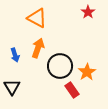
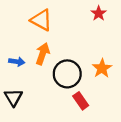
blue arrow: (15, 55) -> (17, 62), turned -64
orange star: (87, 72) -> (102, 68), moved

